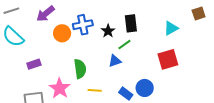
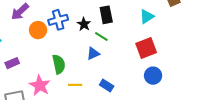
green line: (124, 45) -> (101, 37), turned 72
blue circle: (145, 88) -> (153, 76), moved

